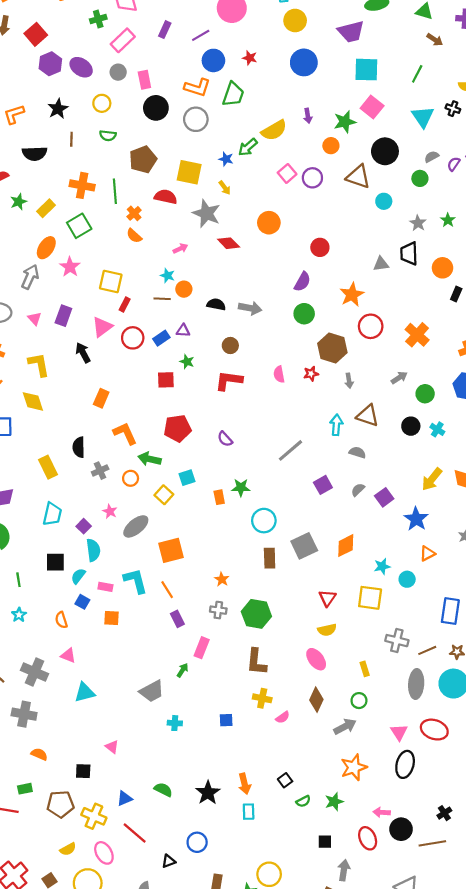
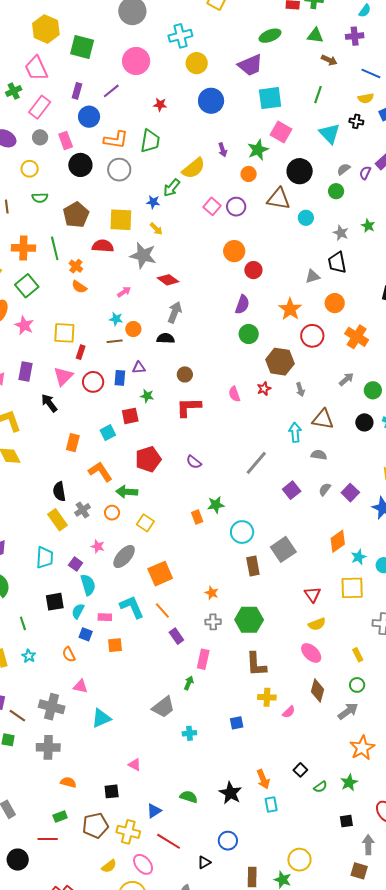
blue circle: (213, 60) -> (89, 117), moved
orange circle: (269, 223) -> (234, 251), moved
orange circle: (442, 268) -> (335, 303), moved
gray arrow: (250, 308) -> (175, 312), moved, turned -70
blue rectangle: (161, 338) -> (120, 378), turned -42
yellow rectangle: (48, 467) -> (57, 520), moved
cyan square: (187, 478) -> (108, 433), moved
orange diamond: (346, 546) -> (338, 541), moved

